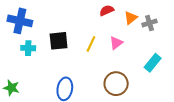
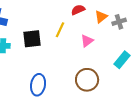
yellow line: (91, 44) -> (60, 30), moved

